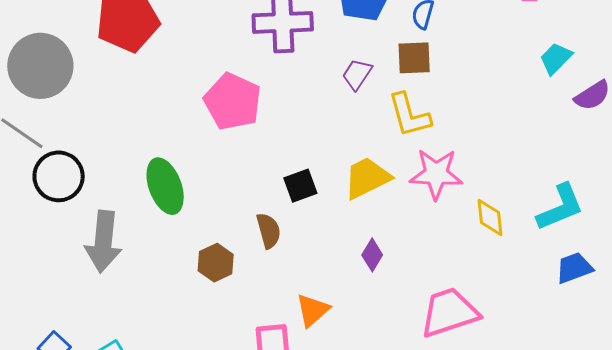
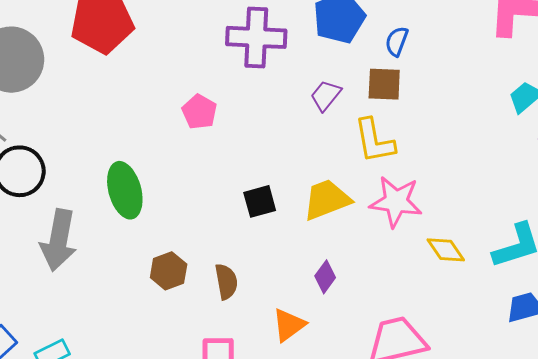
pink pentagon: (233, 101) -> (199, 112), size x0.6
yellow diamond: (490, 218) -> (446, 250), turned -33
brown semicircle: (269, 231) -> (226, 282), moved
orange triangle: (313, 310) -> (289, 325), moved

